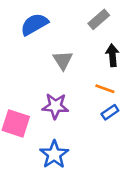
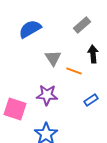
orange line: (105, 89) -> (74, 71), moved

